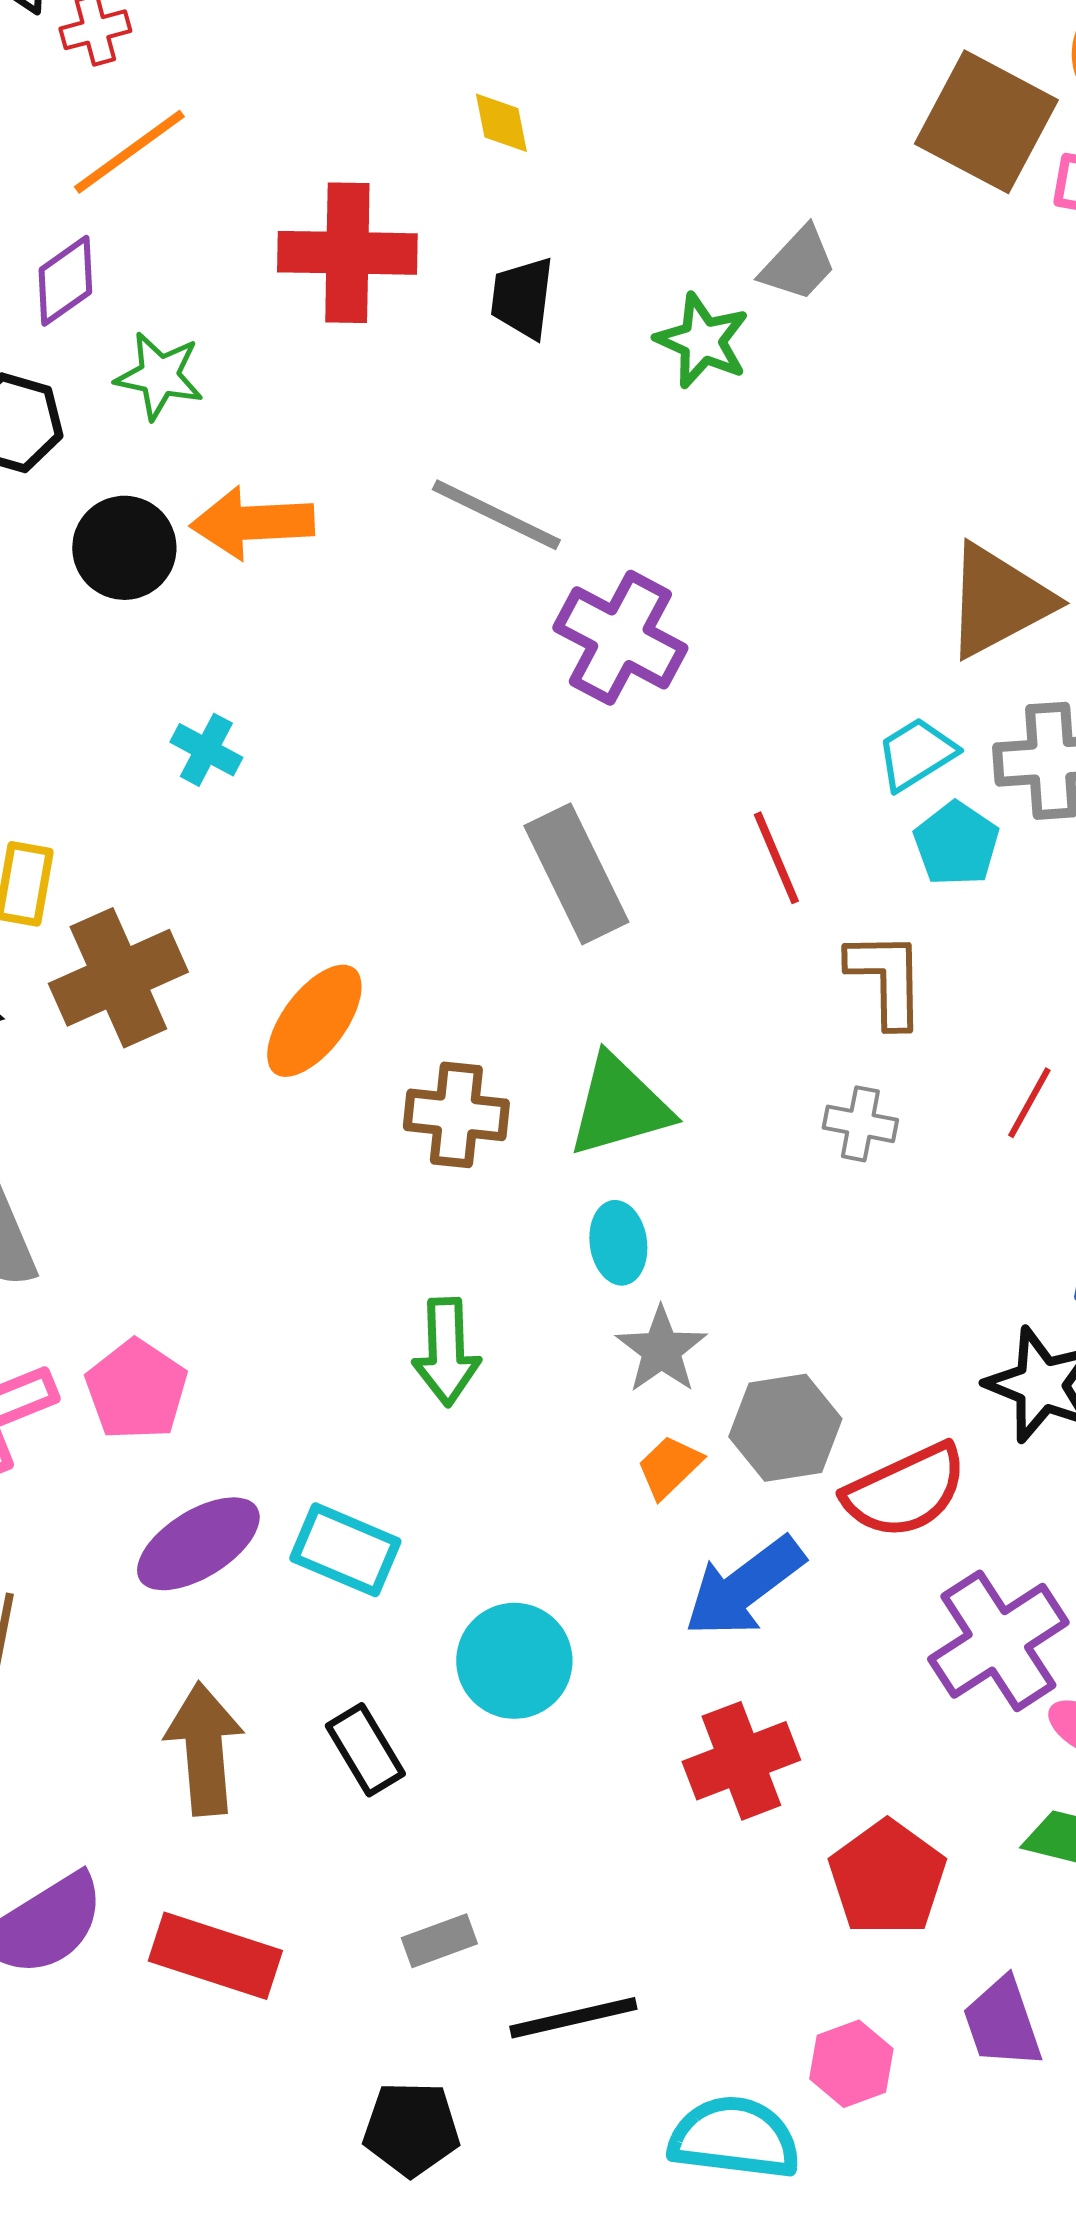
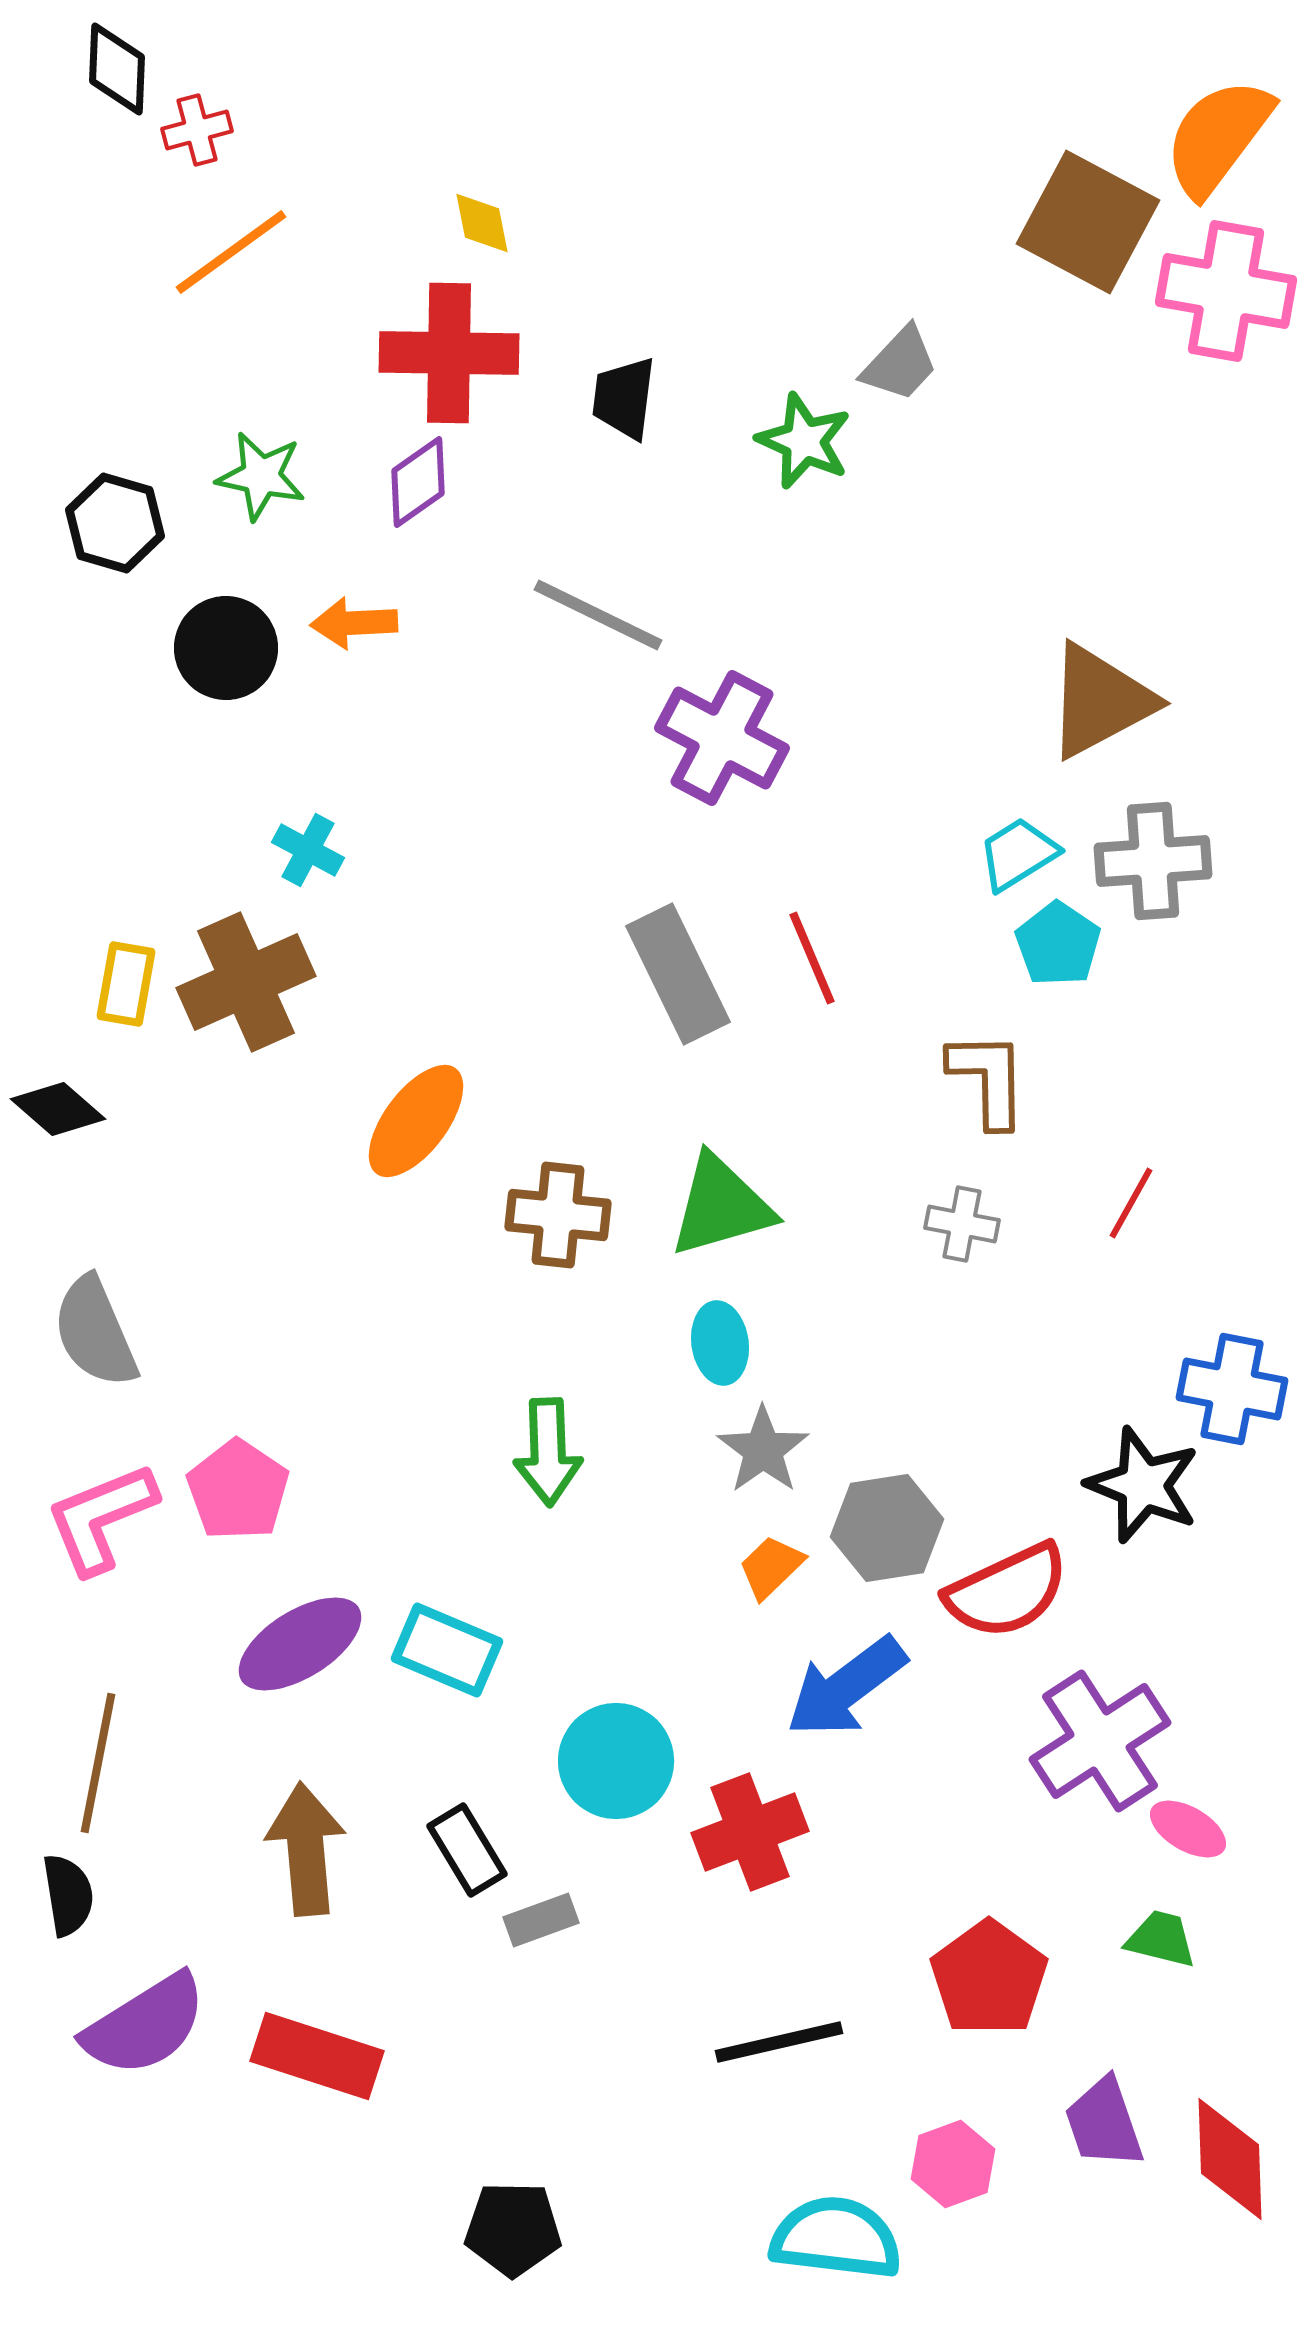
yellow diamond: (501, 123) -> (482, 223), moved
purple diamond: (65, 281) -> (418, 482), moved
orange arrow: (252, 523) -> (354, 623), size x0.7
red line: (776, 858) -> (812, 958), moved
brown cross: (118, 978) -> (246, 982), moved
red cross: (741, 1761) -> (750, 1832), moved
gray rectangle: (439, 1941) -> (541, 1920), moved
black line: (573, 2018) -> (779, 2042), moved

